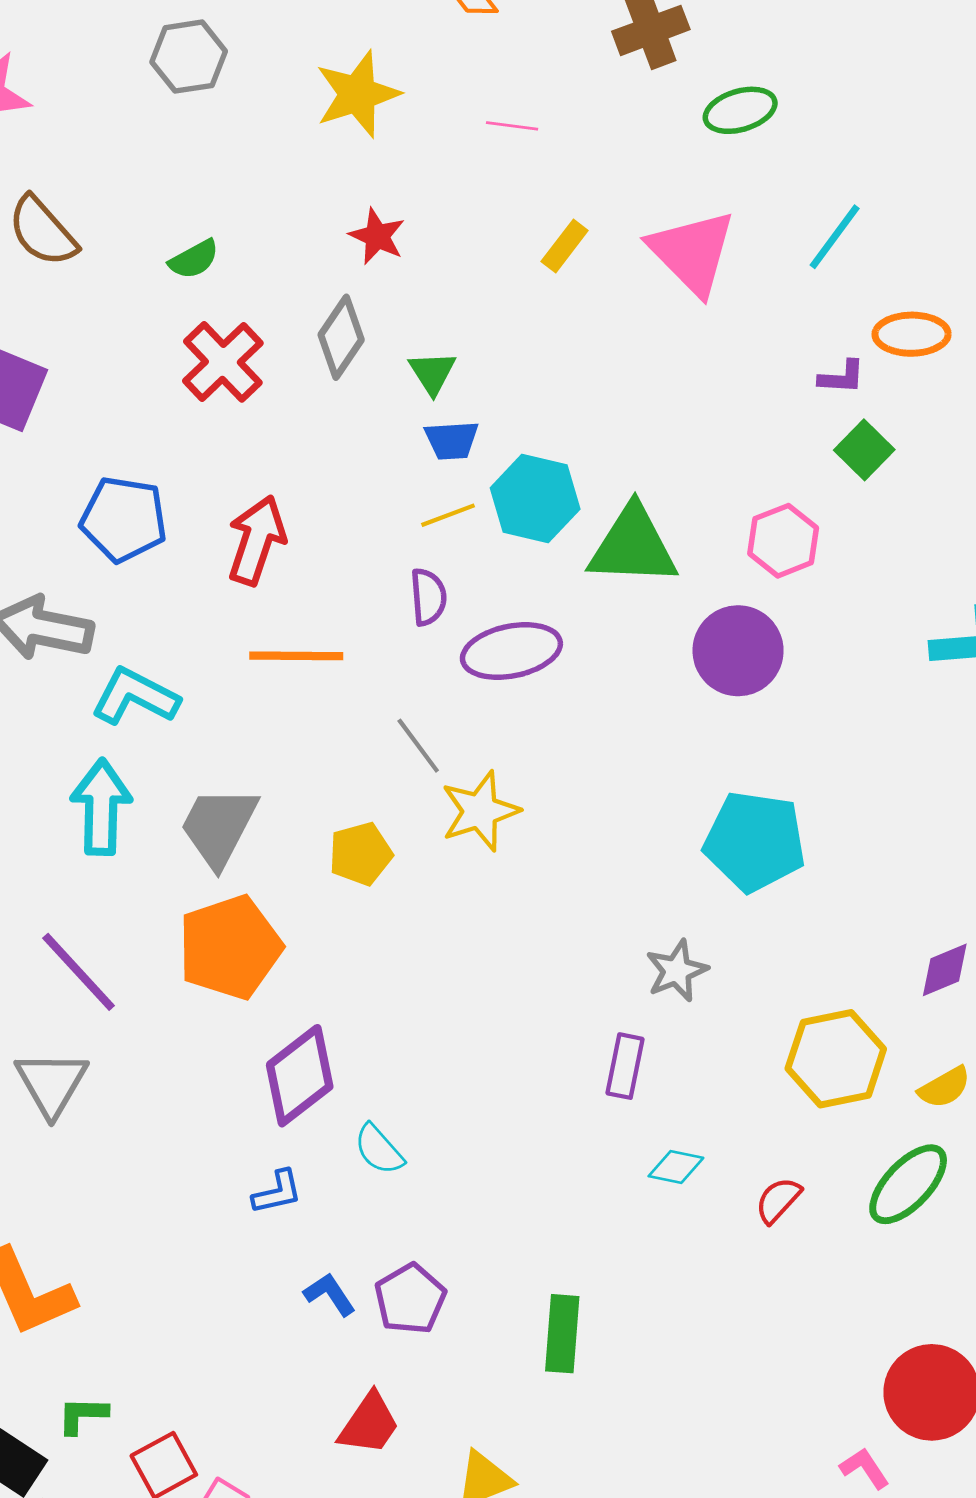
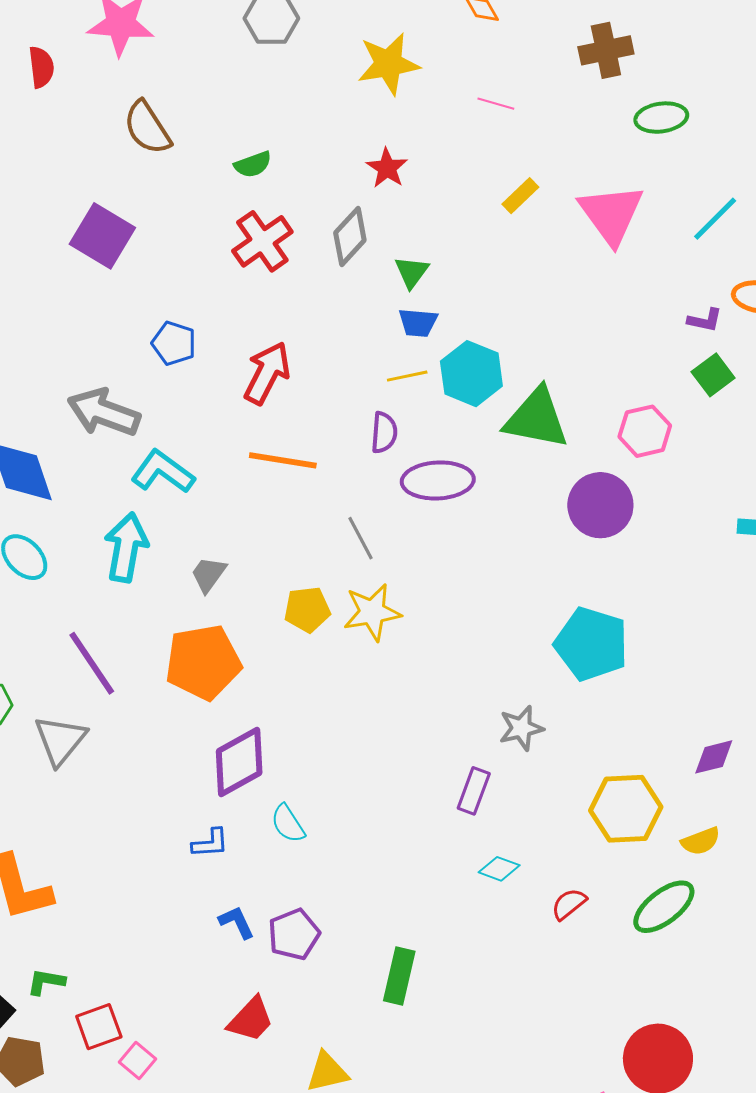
blue pentagon: (124, 519) -> (174, 343), size x0.7
yellow star: (480, 811) -> (372, 612), moved
gray trapezoid: (219, 827) -> (208, 574), size x0.6

